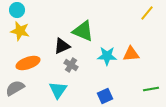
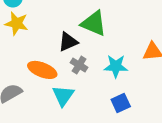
cyan star: (107, 56) -> (116, 66), moved
orange ellipse: (28, 63) -> (42, 70), moved, turned 40

